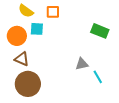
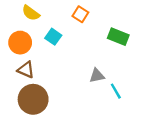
orange square: (53, 12) -> (80, 14), moved, turned 32
cyan square: (37, 29) -> (53, 37), moved, turned 32

